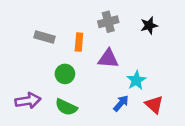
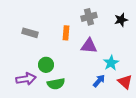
gray rectangle: (45, 37) -> (30, 33), moved
green circle: (65, 74) -> (46, 65), moved
green semicircle: (66, 107) -> (56, 84), turned -36

